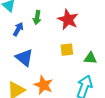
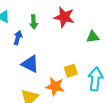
yellow square: (67, 50) -> (71, 71), moved
green triangle: (90, 58) -> (93, 37), moved

